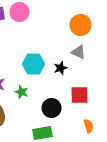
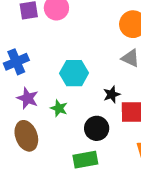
black star: (60, 68) -> (112, 94), moved

